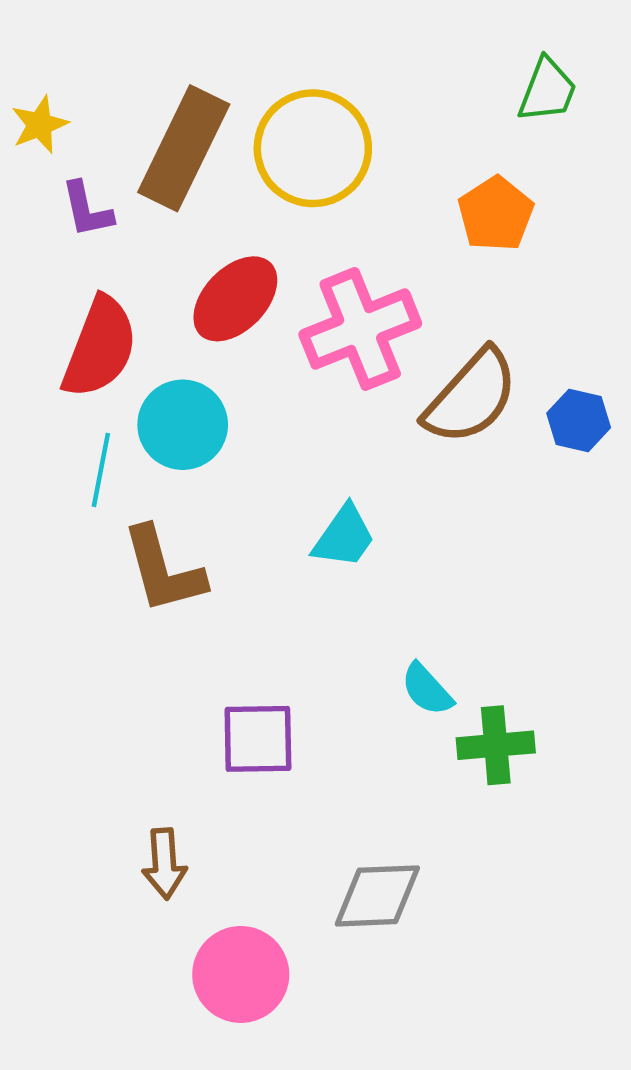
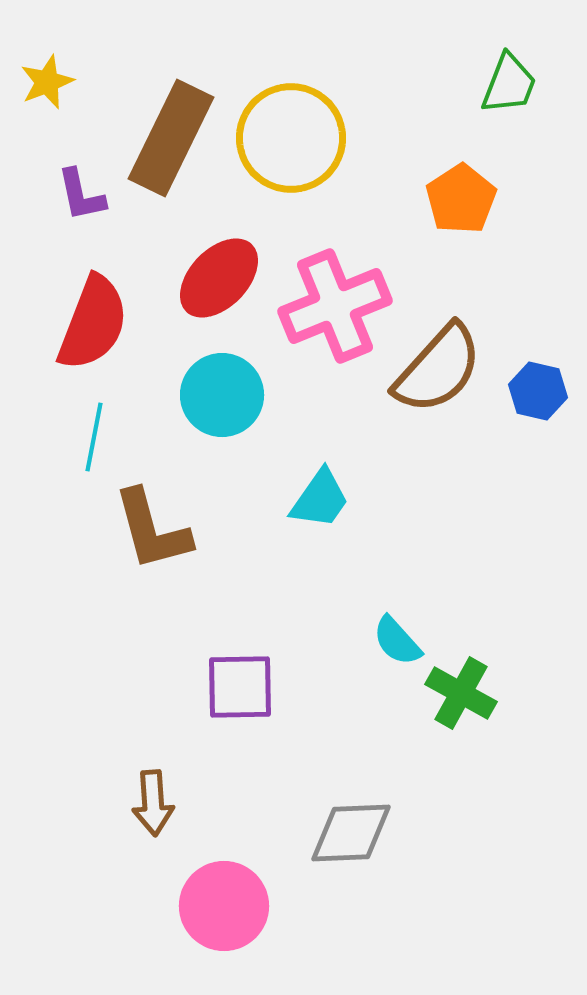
yellow star: (40, 125) -> (47, 82), moved
cyan circle: (183, 425) -> (222, 395), moved
green cross: (496, 745) -> (461, 693), turned 34

